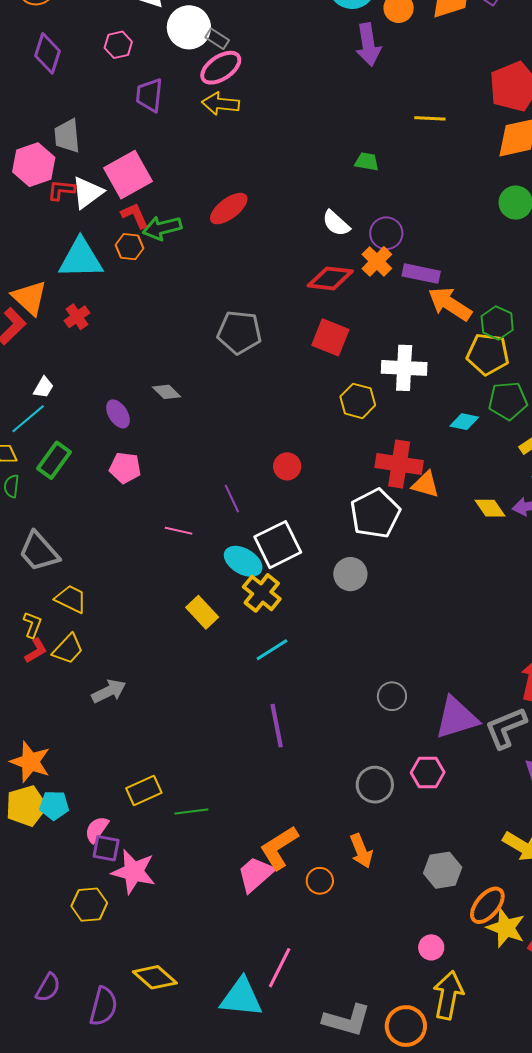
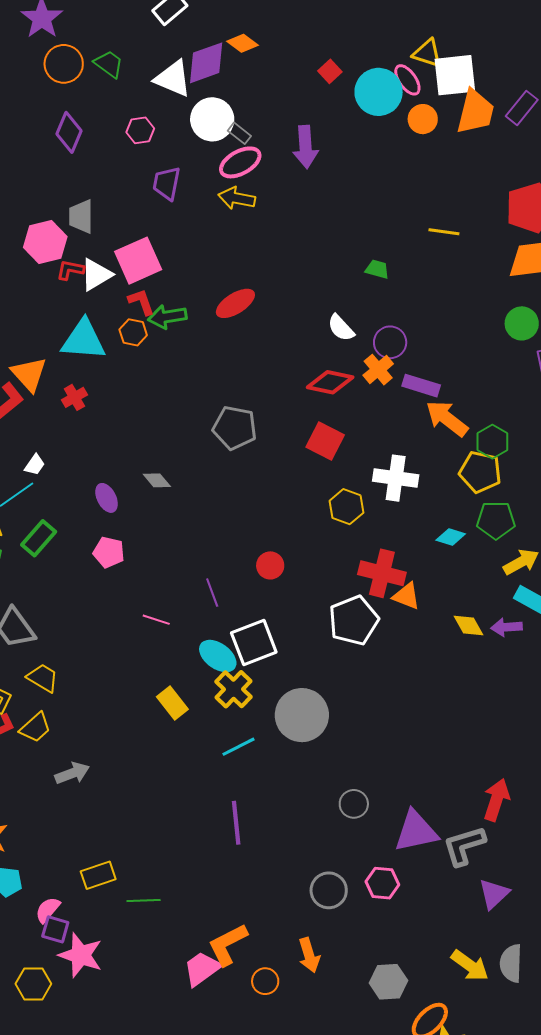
purple arrow: (368, 45) -> (305, 147), moved
gray circle: (350, 574) -> (302, 715), moved, size x1.6

